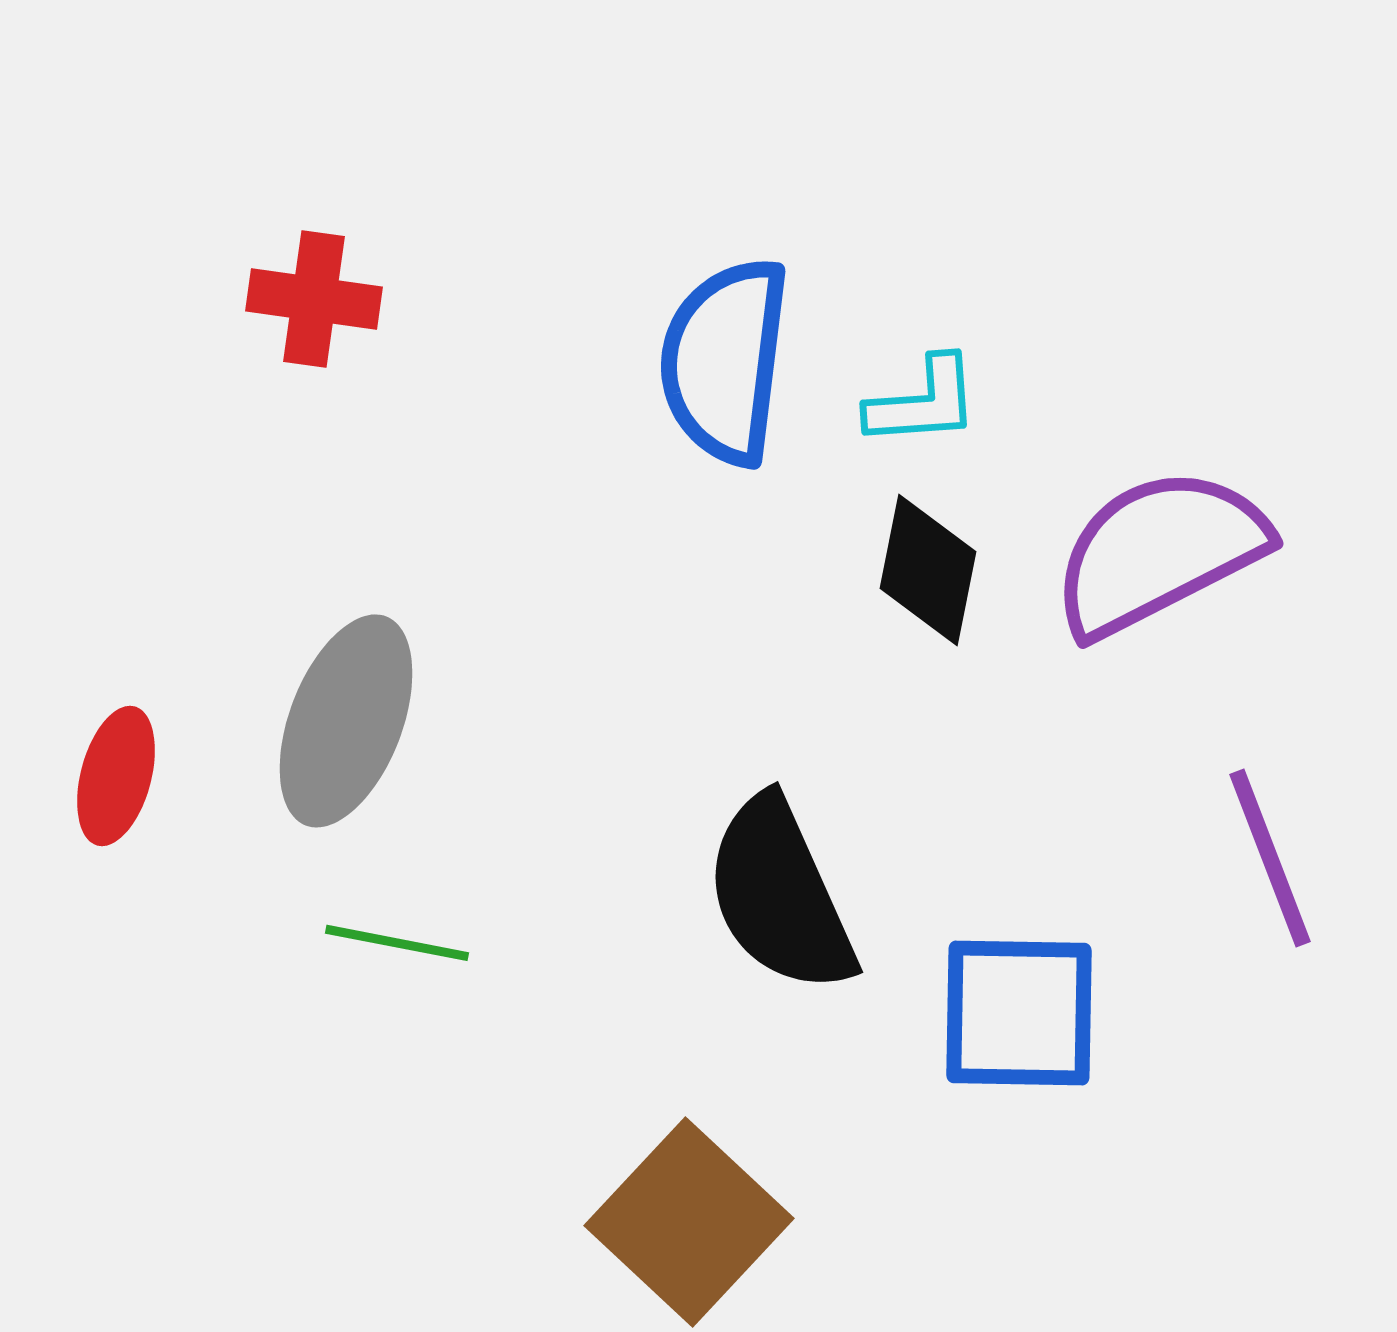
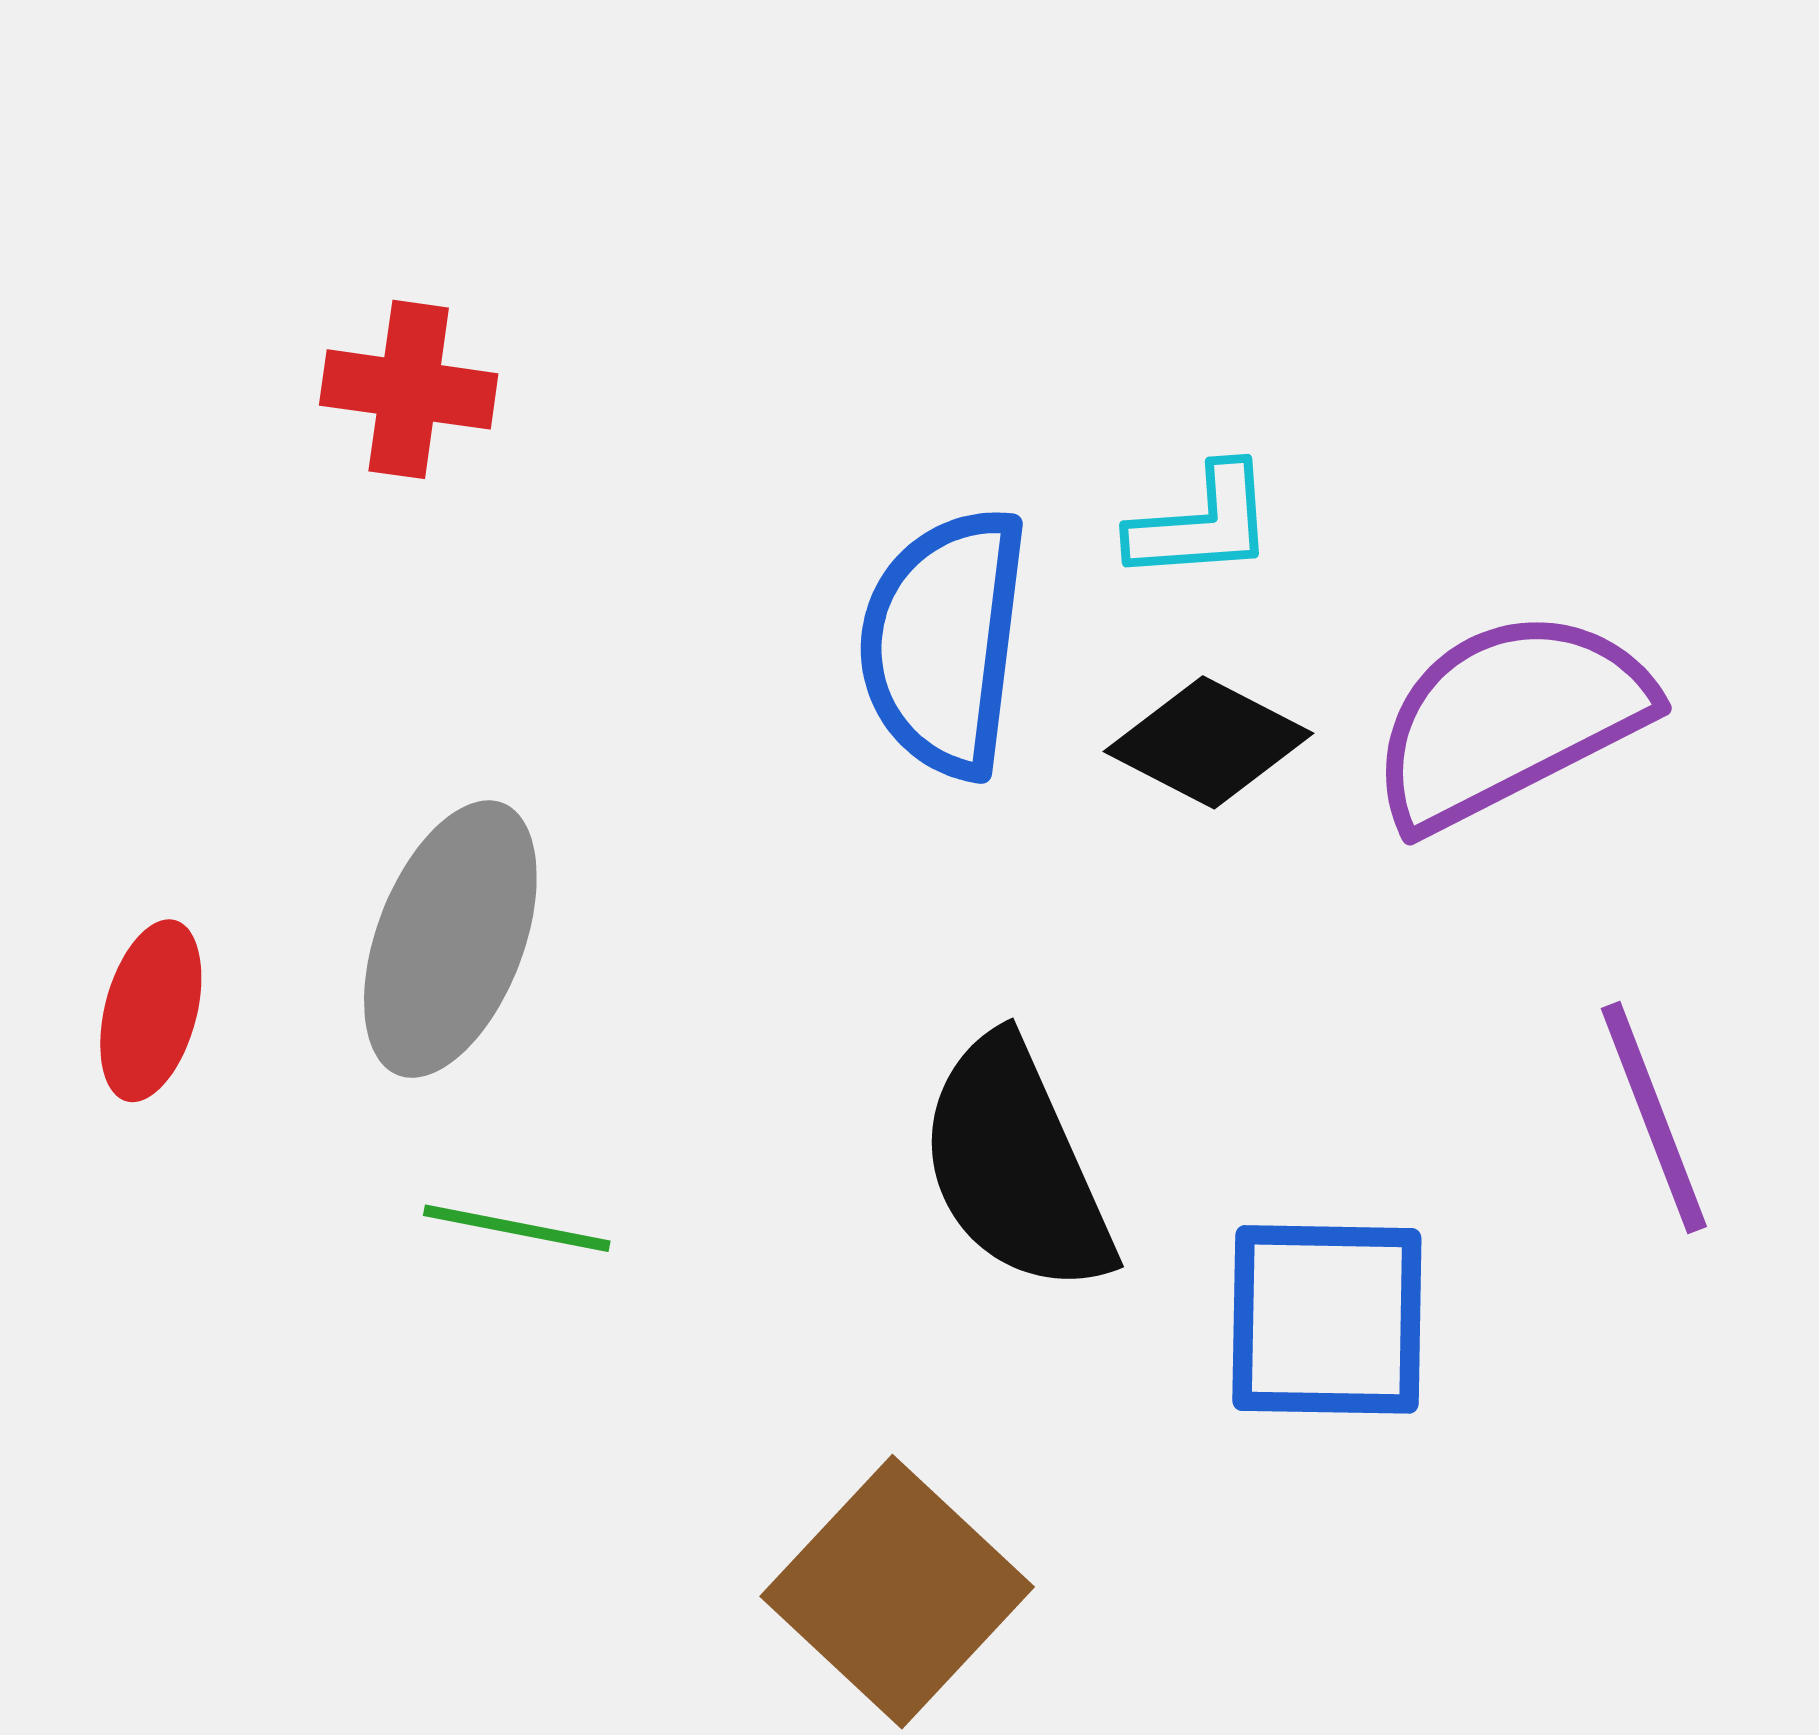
blue semicircle: (725, 361) -> (944, 642), moved
black diamond: (928, 570) -> (1208, 742), turned -74

